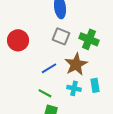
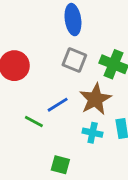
green line: (45, 93) -> (34, 121), moved

